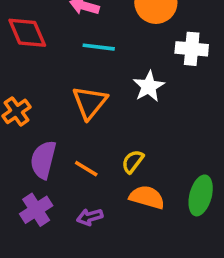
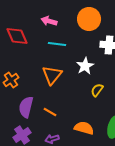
yellow semicircle: (133, 161) -> (97, 90), moved

